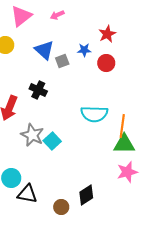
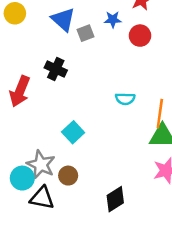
cyan semicircle: (94, 114) -> (125, 99), size x0.6
gray star: (32, 135) -> (41, 164), moved
brown circle: (61, 207) -> (68, 176), moved

